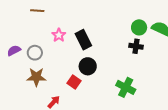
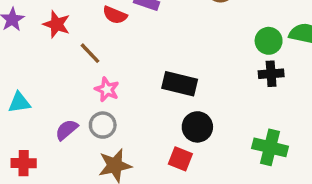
brown line: (37, 11) -> (90, 53), turned 56
pink star: (59, 35) -> (107, 90), moved
black rectangle: (83, 40) -> (180, 84), turned -36

